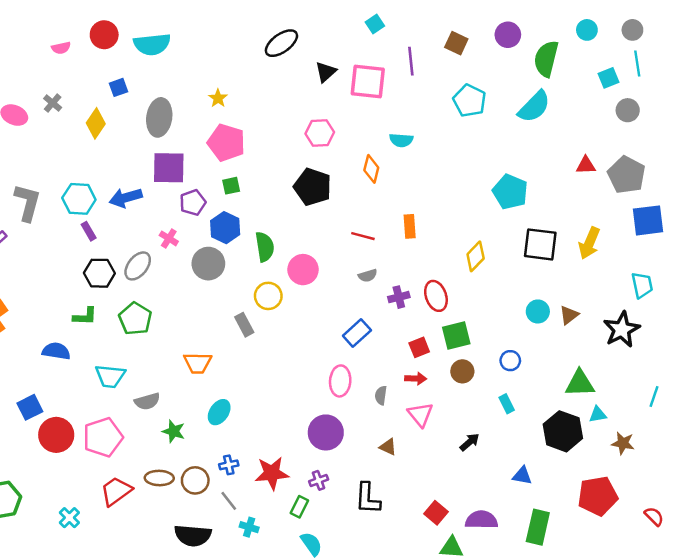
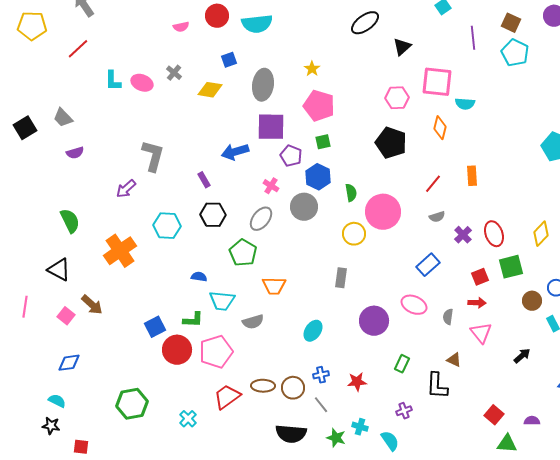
pink square: (368, 81) -> (437, 82), moved
cyan pentagon: (470, 101) -> (515, 53), moved
yellow diamond: (96, 123) -> (210, 90), turned 65
cyan hexagon: (79, 199) -> (167, 226), moved
purple pentagon: (193, 202) -> (291, 156), turned -30
red line: (363, 236) -> (433, 184), turned -66
green semicircle: (265, 247) -> (351, 193), size x0.7
yellow diamond: (476, 256) -> (541, 234), moved
gray ellipse: (138, 266) -> (261, 219), moved
pink circle: (303, 270) -> (383, 212), size x1.4
purple cross: (399, 297) -> (463, 235), turned -30
green L-shape: (85, 316) -> (193, 320), moved
gray rectangle: (244, 325) -> (341, 278), moved, turned 36
blue semicircle: (56, 351) -> (199, 277), moved, size x0.7
orange trapezoid: (198, 363) -> (274, 286), moved
brown circle: (462, 371) -> (532, 301), moved
pink ellipse: (340, 381) -> (414, 305), turned -70
green star: (174, 431) -> (336, 438), moved
purple circle: (326, 432) -> (374, 321), moved
red star: (272, 473) -> (357, 382), size x0.7
purple cross: (319, 480) -> (404, 411), moved
black L-shape: (368, 498) -> (437, 386), moved
green rectangle: (299, 507) -> (402, 364), moved
purple semicircle: (482, 520) -> (532, 421), size x0.6
cyan cross: (249, 527) -> (360, 427), moved

